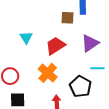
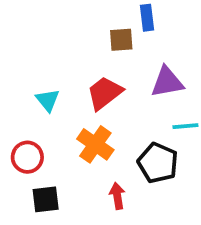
cyan triangle: (26, 38) -> (48, 100), moved
purple triangle: (90, 43) -> (167, 82), turned 30

